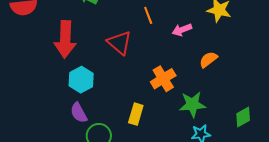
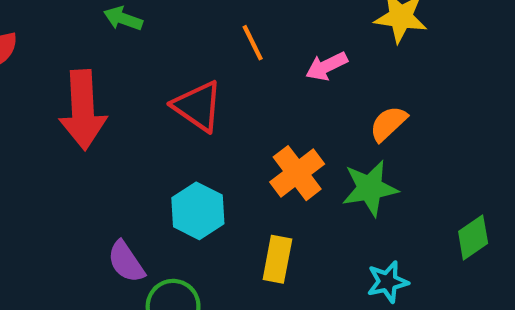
cyan hexagon: (81, 80) -> (198, 211), moved
green star: (192, 104) -> (370, 188), moved
yellow rectangle: (136, 114) -> (277, 259), moved

